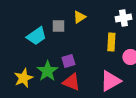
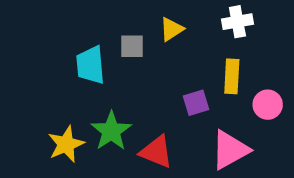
white cross: (123, 18) -> (237, 22), moved
cyan trapezoid: (36, 36) -> (90, 65), turned 120
purple square: (68, 61) -> (196, 103), moved

